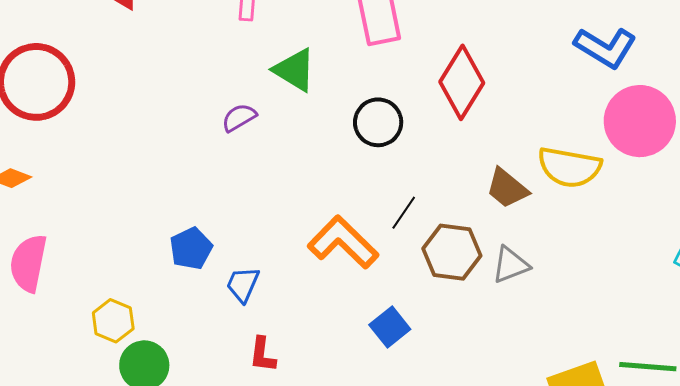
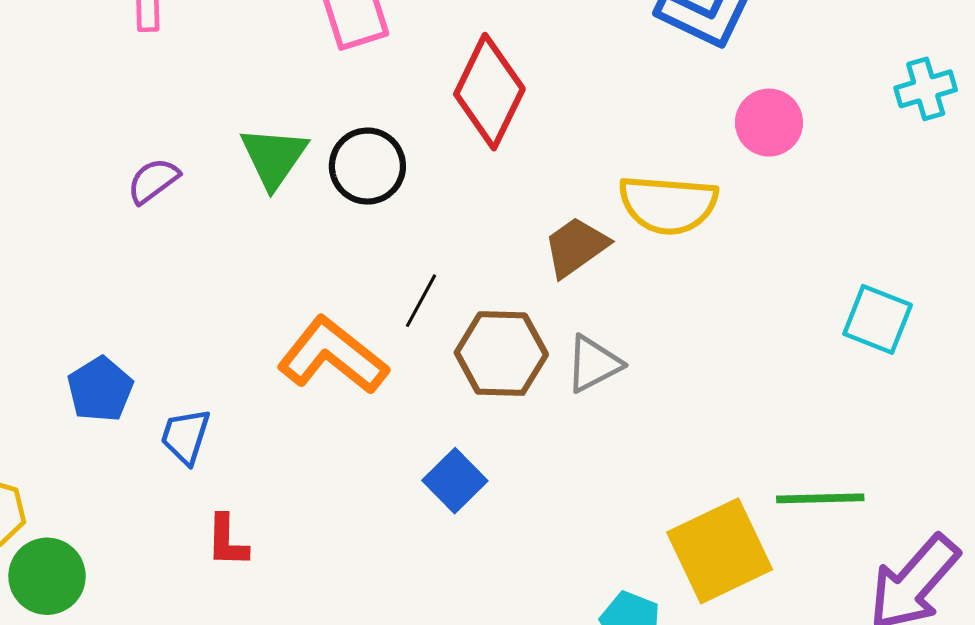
green triangle: (295, 70) -> (274, 157), moved, turned 39
pink circle: (640, 121) -> (769, 123), size x0.6
brown trapezoid: (507, 188) -> (576, 247), turned 111
blue square: (390, 327) -> (455, 481), moved

